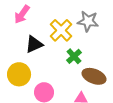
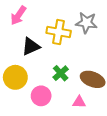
yellow cross: (61, 30) -> (59, 32), turned -35
green cross: (74, 56) -> (61, 73), moved

